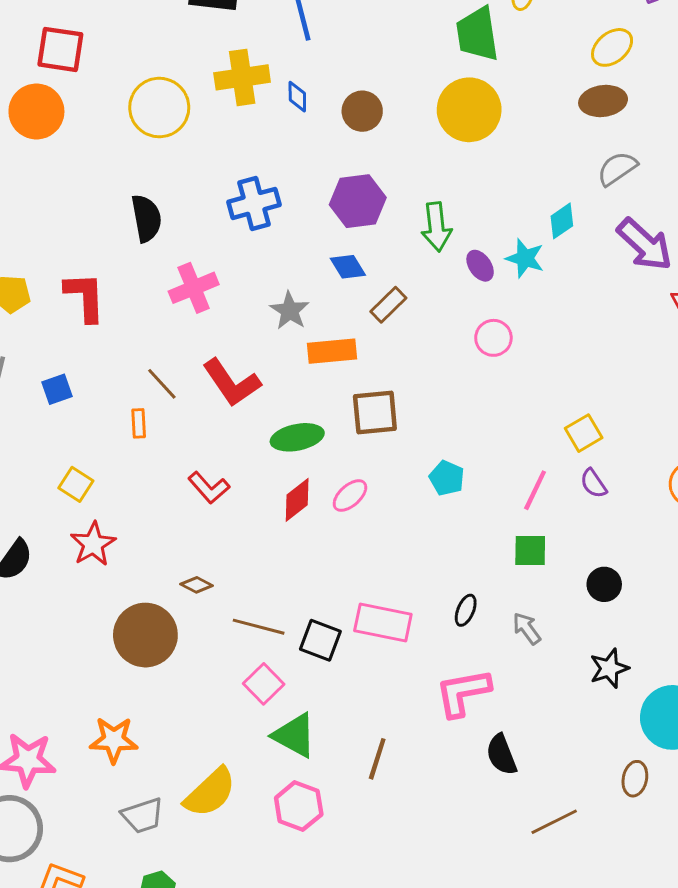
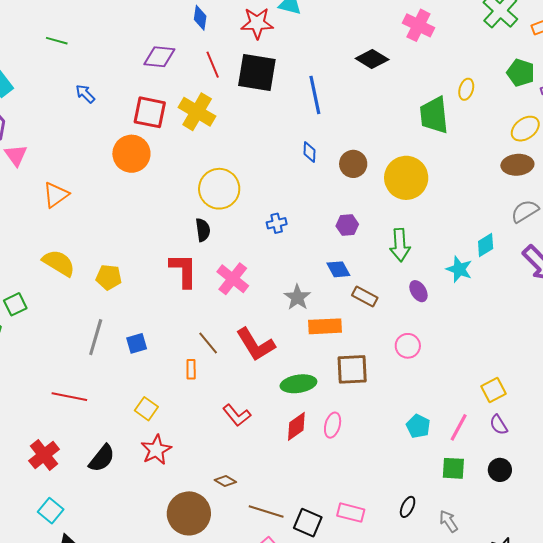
yellow cross: (242, 77) -> (197, 112), moved, turned 36
yellow circle: (159, 108) -> (219, 189), moved
yellow circle: (469, 110) -> (406, 178), moved
purple hexagon: (358, 201) -> (347, 225), size x0.6
blue cross: (254, 203) -> (277, 223), size x0.6
black semicircle: (146, 218) -> (203, 230), size x0.7
purple ellipse: (480, 266) -> (418, 291), moved
pink cross: (194, 288) -> (233, 279), turned -32
red L-shape: (85, 297) -> (183, 270), moved
brown rectangle: (388, 305) -> (365, 296), turned 70
pink circle: (493, 338) -> (408, 346), moved
cyan pentagon: (447, 478) -> (418, 426), moved
pink ellipse: (350, 496) -> (333, 425), turned -35
black circle: (604, 584) -> (500, 470), moved
pink rectangle: (383, 622) -> (351, 513), size x0.7

